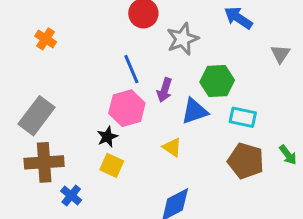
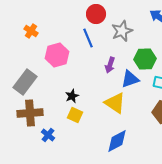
blue line: (131, 69) -> (88, 38), moved
pink hexagon: (127, 108) -> (57, 55), moved
yellow triangle: (172, 147) -> (115, 103), size x1.6

